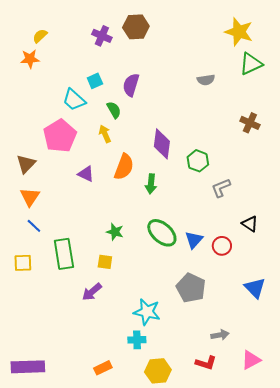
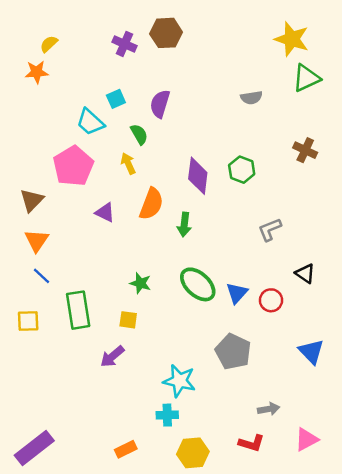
green hexagon: (198, 161) -> (242, 170), moved
purple rectangle: (28, 367) -> (34, 448), turned -36

